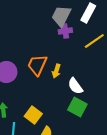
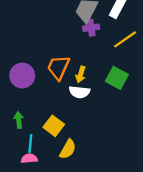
white semicircle: (75, 86) -> (79, 92), moved, turned -48
green square: (77, 107) -> (117, 78), moved

